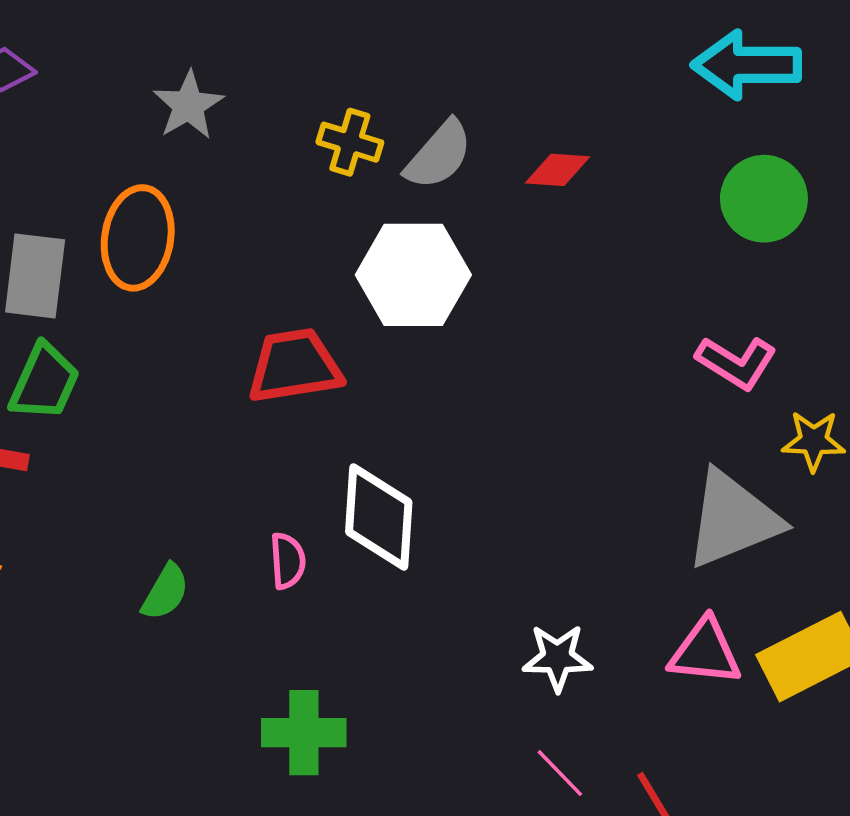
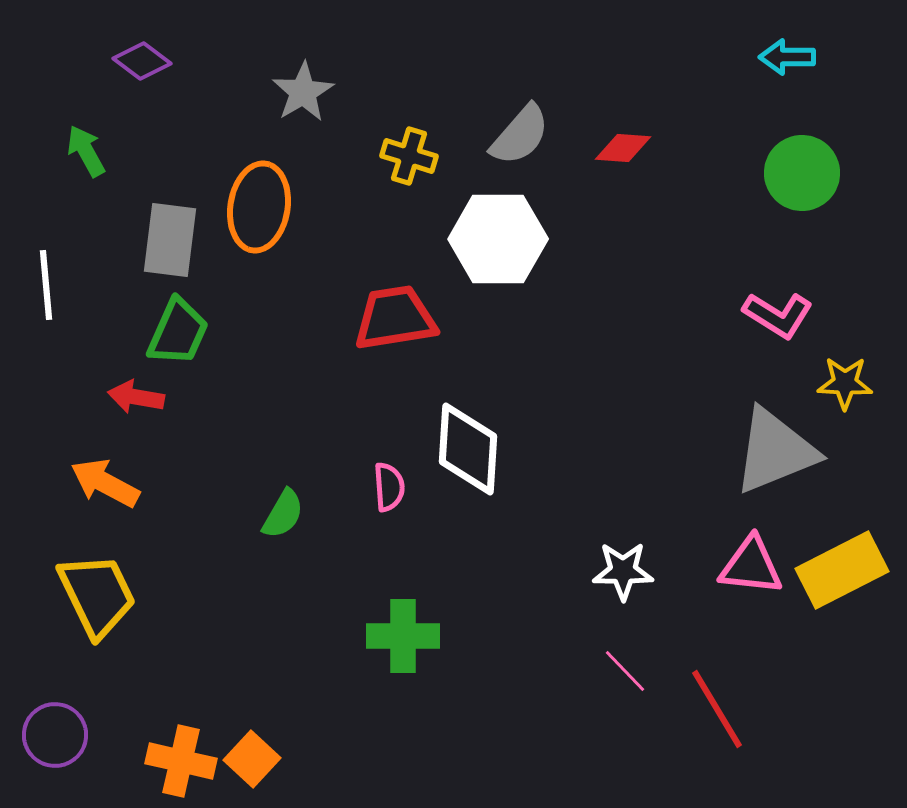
cyan arrow: (747, 65) -> (787, 57), size x0.6
yellow cross: (350, 142) -> (409, 156), moved

